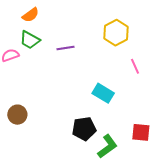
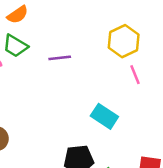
pink line: (135, 66) -> (135, 75), moved

